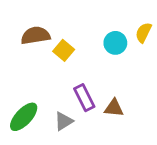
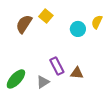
brown semicircle: (35, 35) -> (24, 24), turned -48
yellow square: (64, 50) -> (46, 16), moved

